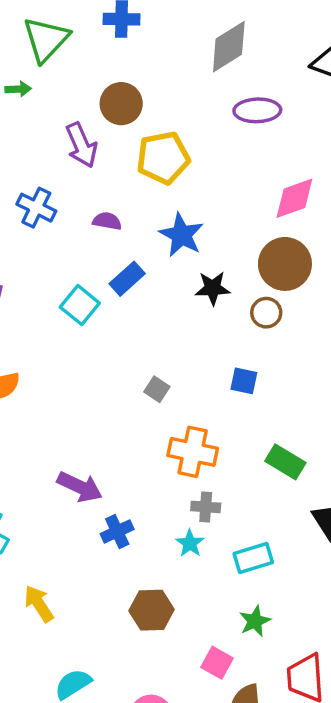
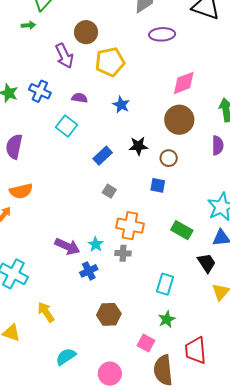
blue star: (181, 235) -> (121, 105), size x0.7
blue rectangle: (127, 279) -> (103, 156), moved
black star: (213, 288) -> (138, 146), moved
cyan square: (80, 305) -> (67, 126), moved
brown circle: (266, 313) -> (169, 158), moved
gray cross: (206, 507) -> (123, 253), moved
cyan star: (190, 543) -> (96, 244), moved
cyan rectangle: (253, 558) -> (165, 284), turned -55

